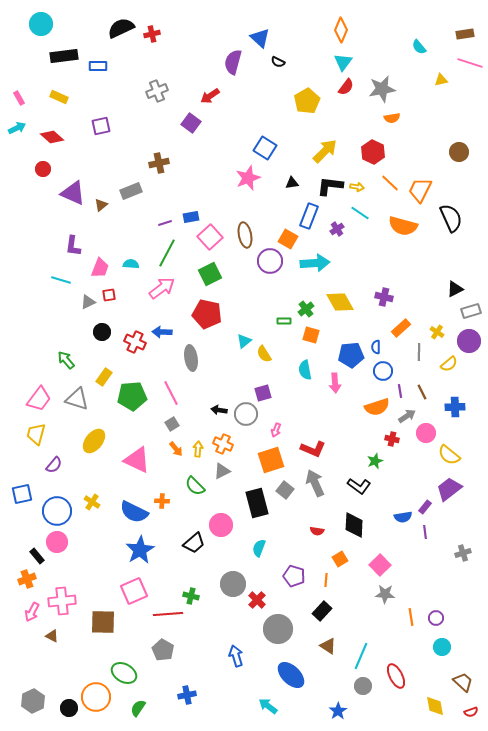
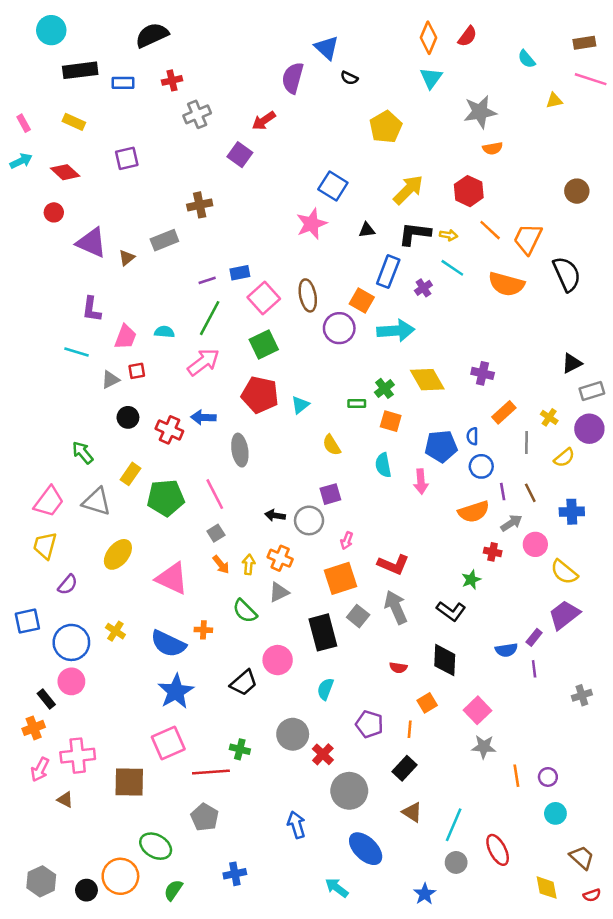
red cross: (152, 34) -> (172, 80), moved
red semicircle: (346, 87) -> (467, 36), moved
cyan triangle: (244, 341) -> (300, 405), moved

